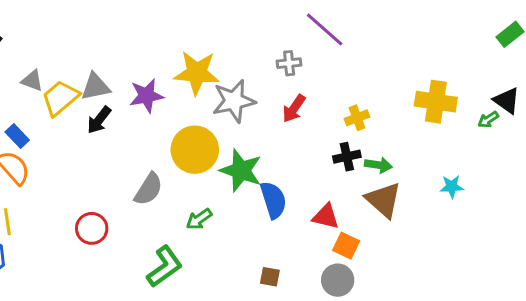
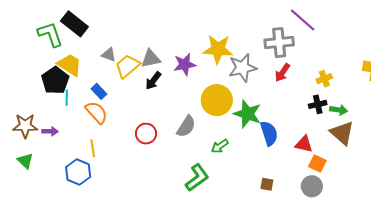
gray cross: (289, 63) -> (279, 43), size x1.8
red circle: (92, 228) -> (146, 134), moved

